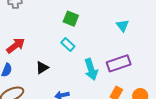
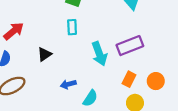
cyan rectangle: (68, 45) -> (72, 27), turned 48

